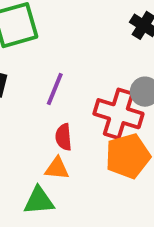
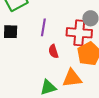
orange triangle: (57, 168) -> (72, 78), moved, size x1.5

